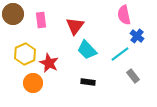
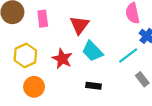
red star: (49, 63) -> (62, 59), moved

